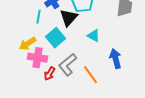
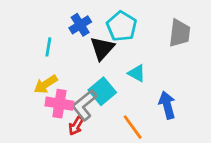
cyan line: (39, 17) -> (48, 47), moved
cyan square: (56, 38) -> (102, 91), moved
gray L-shape: (68, 65) -> (84, 105), moved

